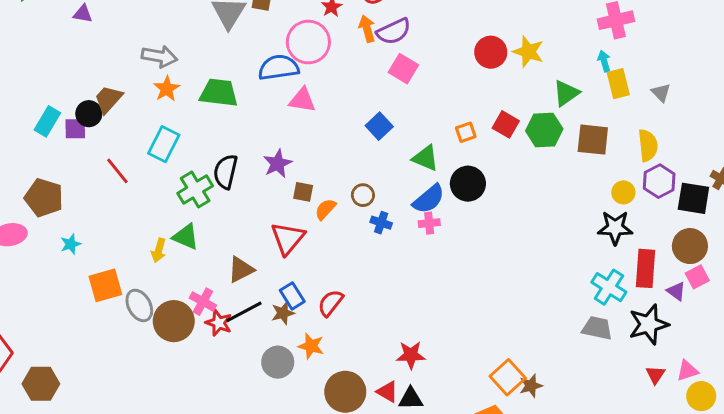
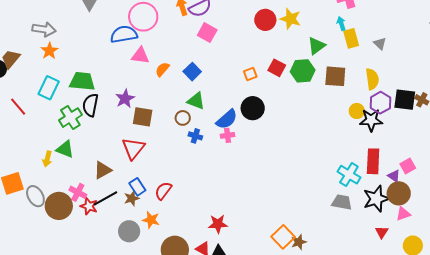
green trapezoid: (219, 93) -> (82, 81), moved
green triangle: (425, 158) -> (196, 101), moved
brown square: (303, 192) -> (143, 117), size x1.5
black square: (693, 198) -> (405, 100), moved
orange semicircle: (325, 209) -> (162, 69), moved
black star: (615, 228) -> (371, 120), moved
brown circle: (690, 246) -> (399, 193), moved
pink triangle: (687, 371) -> (403, 214), moved

